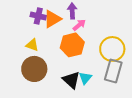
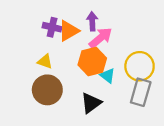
pink arrow: (79, 25) -> (101, 38), size x1.5
cyan triangle: (85, 78) -> (108, 76), moved, turned -32
black triangle: (71, 80) -> (91, 103), turned 42

